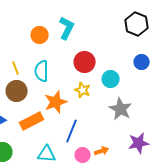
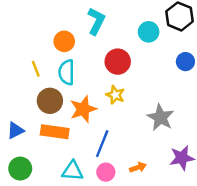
orange circle: (40, 35) -> (64, 41), moved
cyan circle: (111, 79) -> (149, 32), moved
brown circle: (17, 91) -> (50, 101), moved
orange rectangle: (32, 121) -> (55, 132), turned 35
pink circle: (83, 155) -> (106, 172), moved

